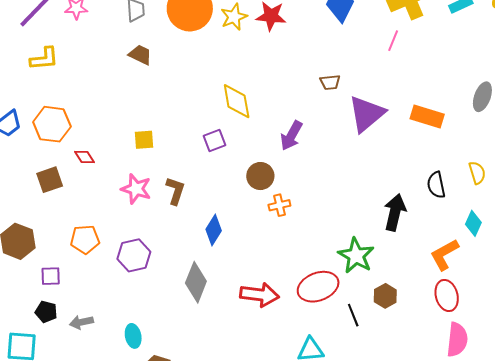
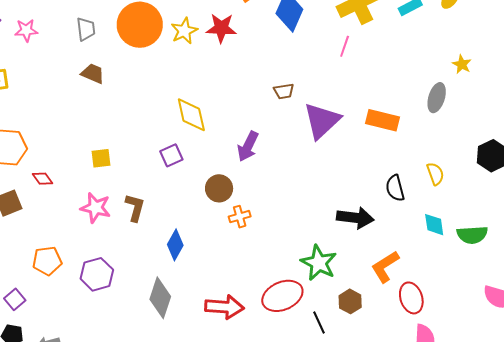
black arrow: (395, 212) -> (355, 218), turned 87
cyan diamond: (473, 223) -> (434, 225), turned -30
orange L-shape: (444, 255) -> (385, 267), moved
purple square: (51, 276) -> (15, 299), turned -35

